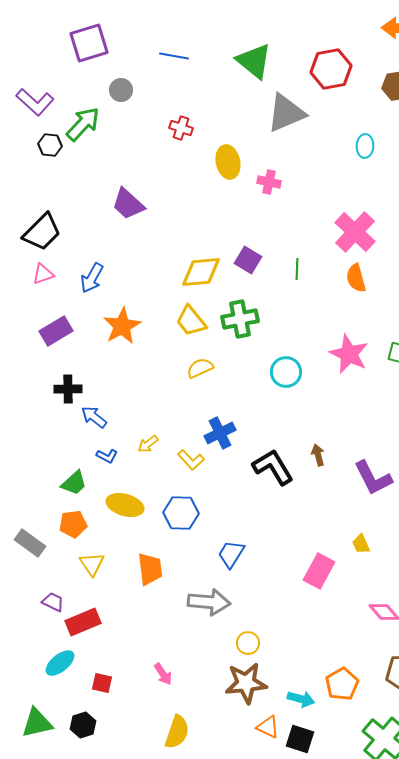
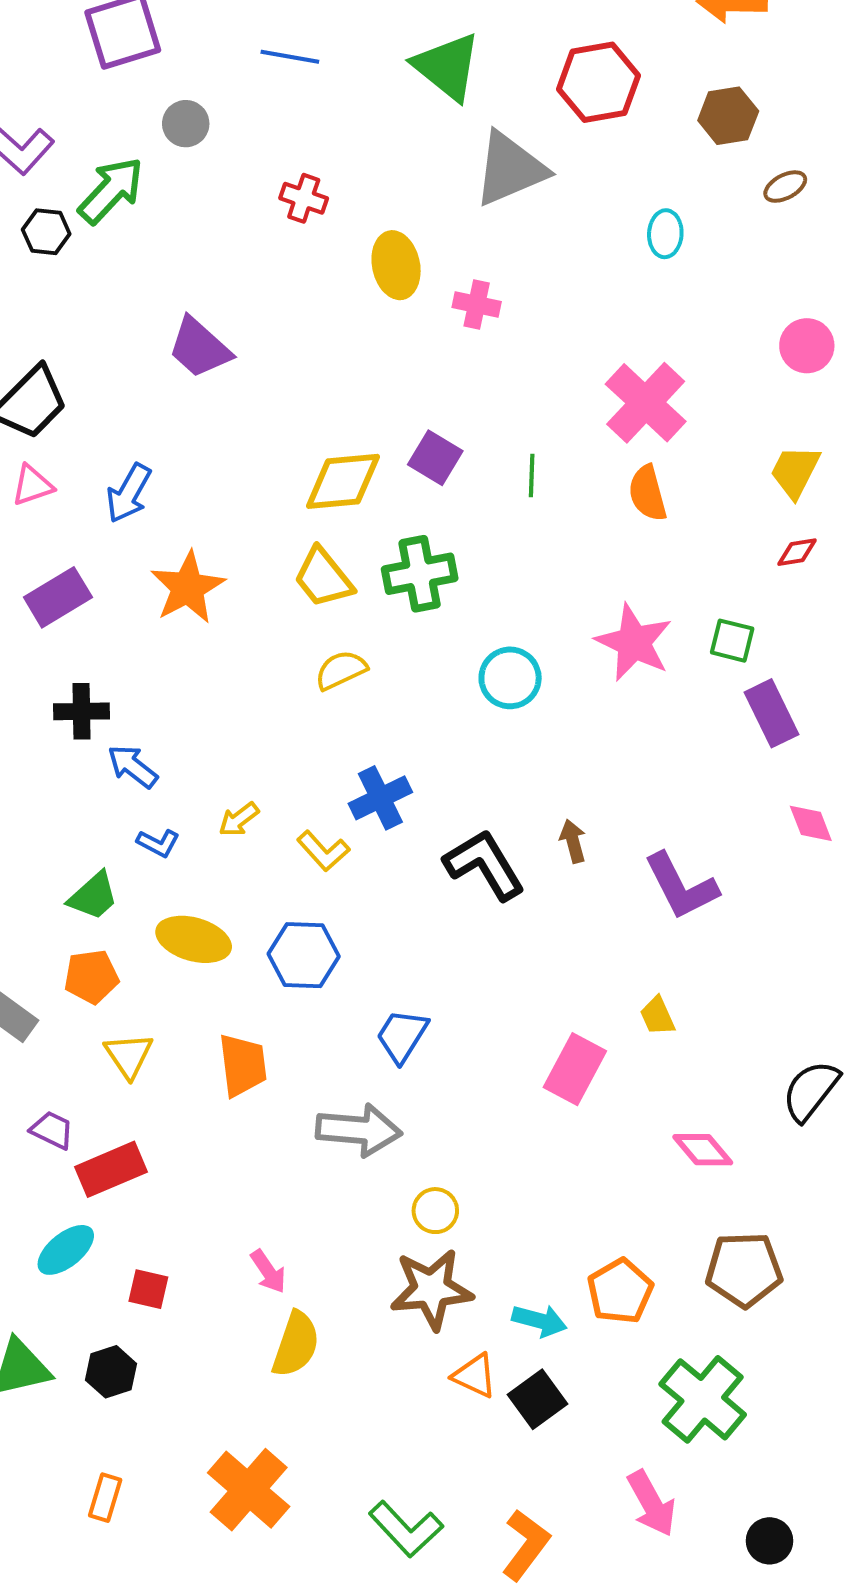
yellow semicircle: (177, 732) -> (296, 1344), moved
black square: (300, 739) -> (538, 1399), turned 36

